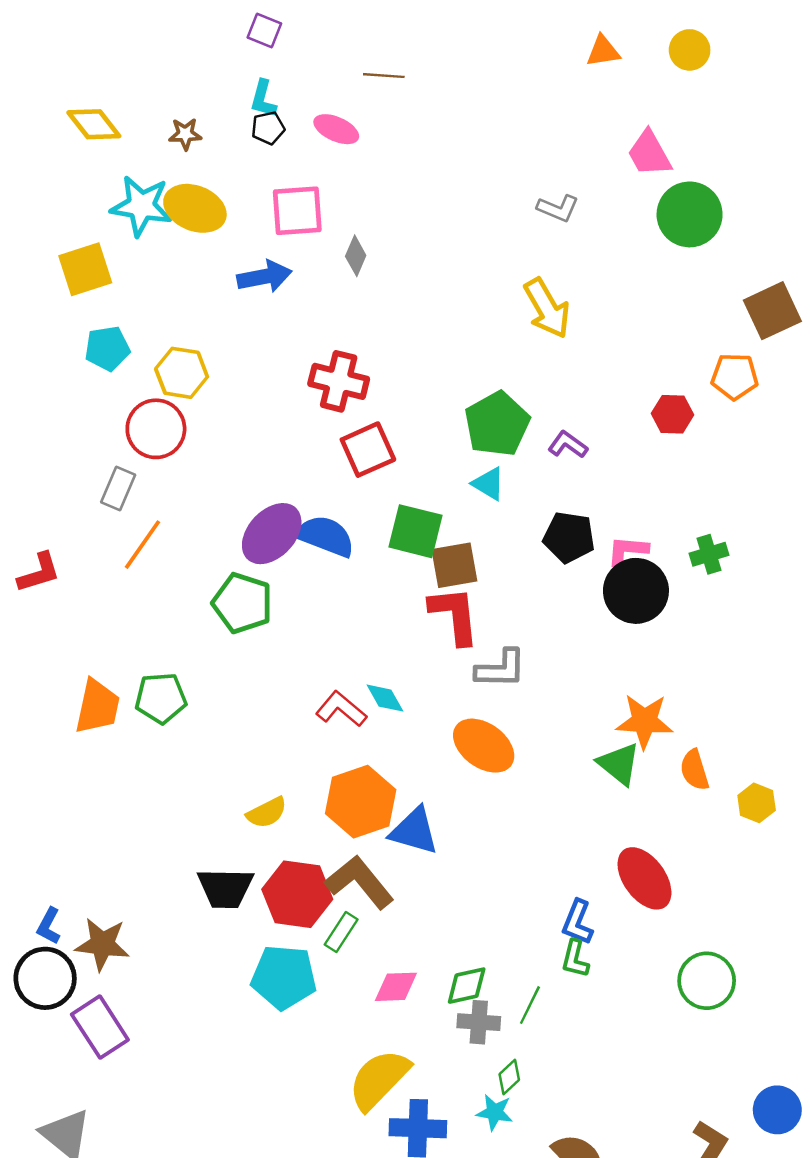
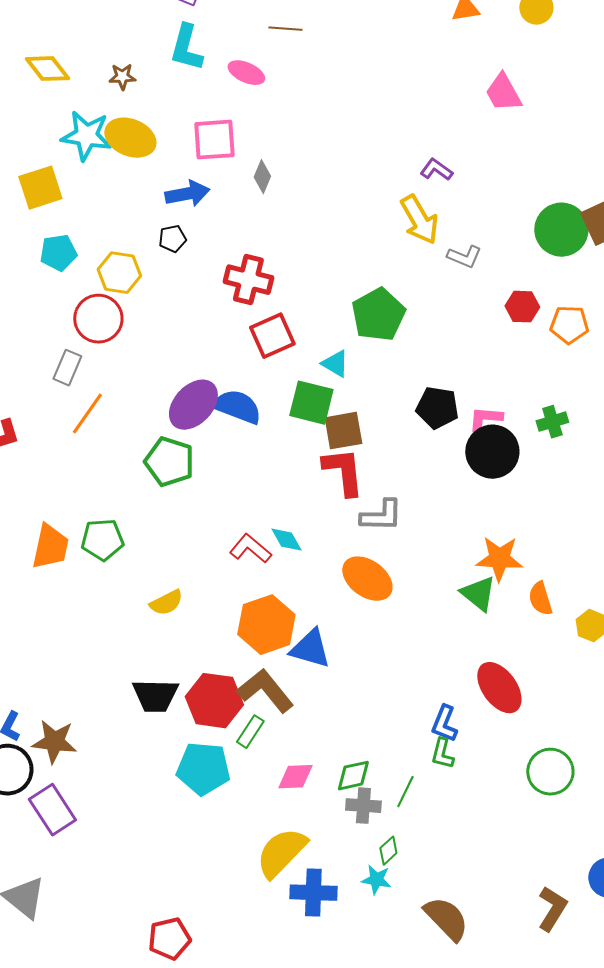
cyan L-shape: (263, 99) -> (186, 48), size x1.5
black pentagon: (268, 128) -> (172, 239), moved
gray L-shape: (558, 208) -> (464, 257), moved
green circle: (690, 214) -> (561, 230), moved
orange pentagon: (735, 376) -> (569, 325), moved
purple L-shape: (568, 445) -> (436, 170), moved
cyan triangle: (489, 484) -> (335, 364), moved
yellow semicircle: (267, 813) -> (166, 603), moved

